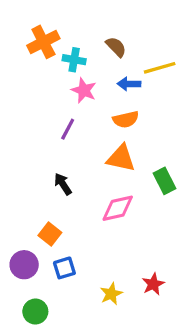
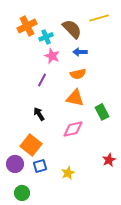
brown semicircle: (116, 47) -> (72, 29), size x1.5
cyan cross: (74, 60) -> (46, 37), turned -32
yellow line: (160, 68) -> (99, 18), moved
orange square: (50, 234) -> (31, 145), size x1.5
red star: (153, 284) -> (109, 160), moved
yellow star: (111, 294) -> (68, 173), moved

